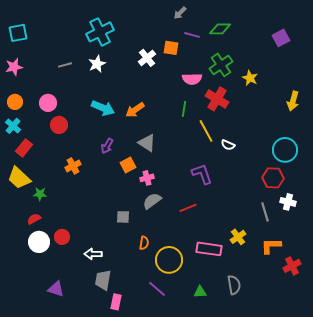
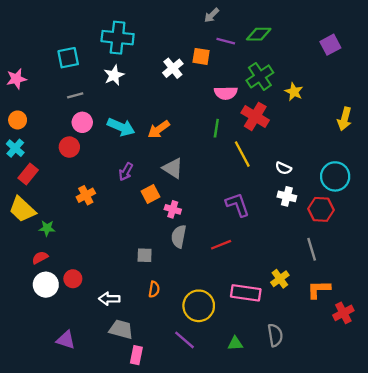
cyan cross: (100, 32) -> (118, 38), turned 32
cyan square: (18, 33) -> (68, 58), moved
gray line: (65, 65) -> (75, 95), moved
pink circle: (48, 103) -> (82, 122), moved
white semicircle: (228, 145) -> (283, 168), moved
pink cross: (147, 178) -> (173, 209), turned 32
gray semicircle: (152, 201) -> (179, 236), turned -42
white cross: (288, 202) -> (287, 196), moved
orange semicircle: (144, 243) -> (154, 289), moved
gray trapezoid: (103, 280) -> (121, 329), turned 95

